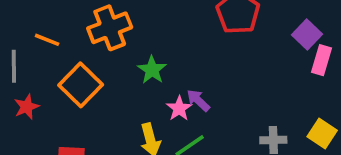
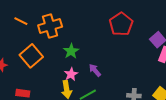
orange line: (47, 40) -> (21, 21), moved
pink star: (179, 108) -> (71, 74), moved

